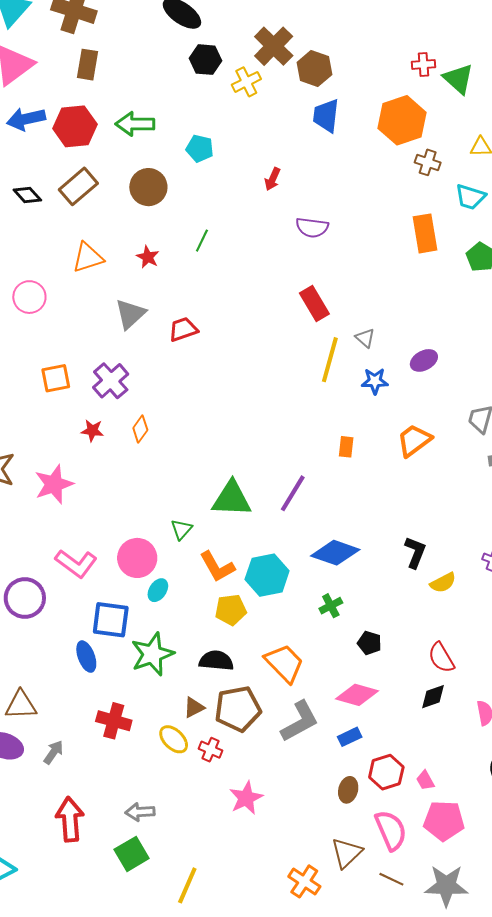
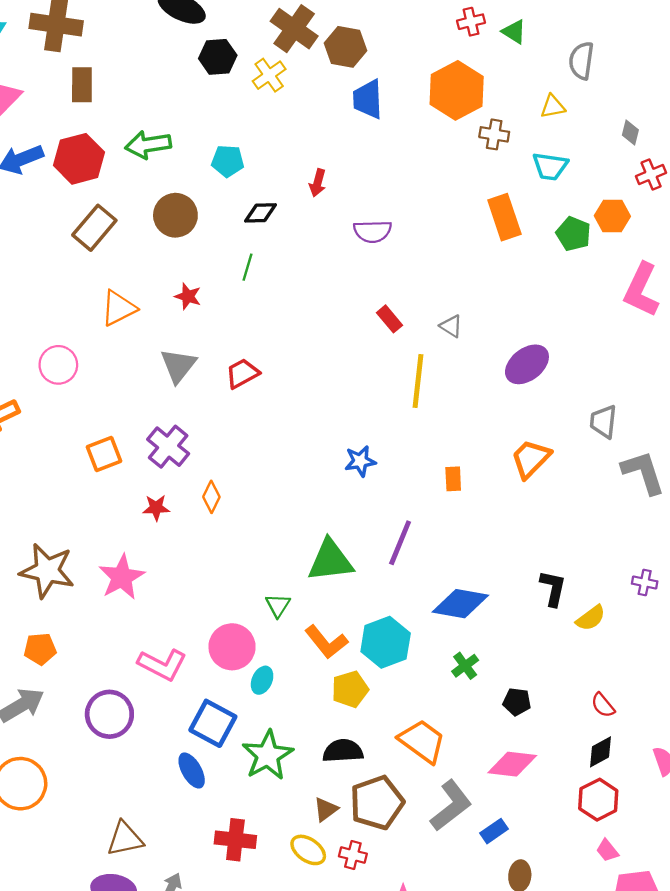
green triangle: (458, 79) -> (514, 32), size x0.7
black diamond: (27, 195) -> (261, 213), moved, turned -40
red rectangle: (314, 304) -> (390, 319), size x0.7
gray triangle: (365, 338) -> (451, 326), moved
purple ellipse: (424, 360) -> (527, 364), size x1.4
blue star: (375, 381) -> (360, 461), moved
blue square: (111, 620) -> (213, 723), turned 30
red semicircle: (441, 658) -> (603, 705), size x0.7
blue rectangle: (350, 737) -> (494, 831), moved
red hexagon: (386, 772) -> (598, 800), moved

